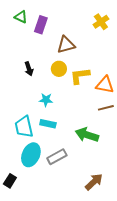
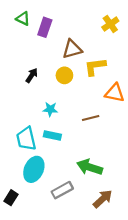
black arrow: (29, 69) -> (32, 75), turned -128
yellow L-shape: (80, 76) -> (95, 67), moved
brown line: (106, 108) -> (91, 118), moved
green arrow: (87, 135) -> (90, 167), moved
gray rectangle: (57, 157) -> (62, 190), moved

